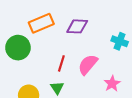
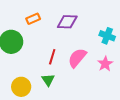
orange rectangle: (41, 23) -> (33, 19), size x0.6
pink star: (112, 84) -> (105, 64), moved

